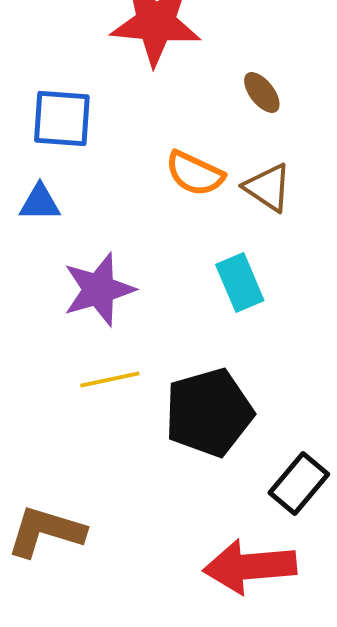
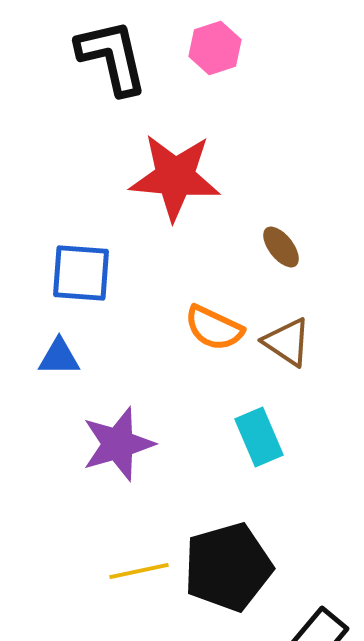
yellow line: (110, 380) -> (139, 571), moved

